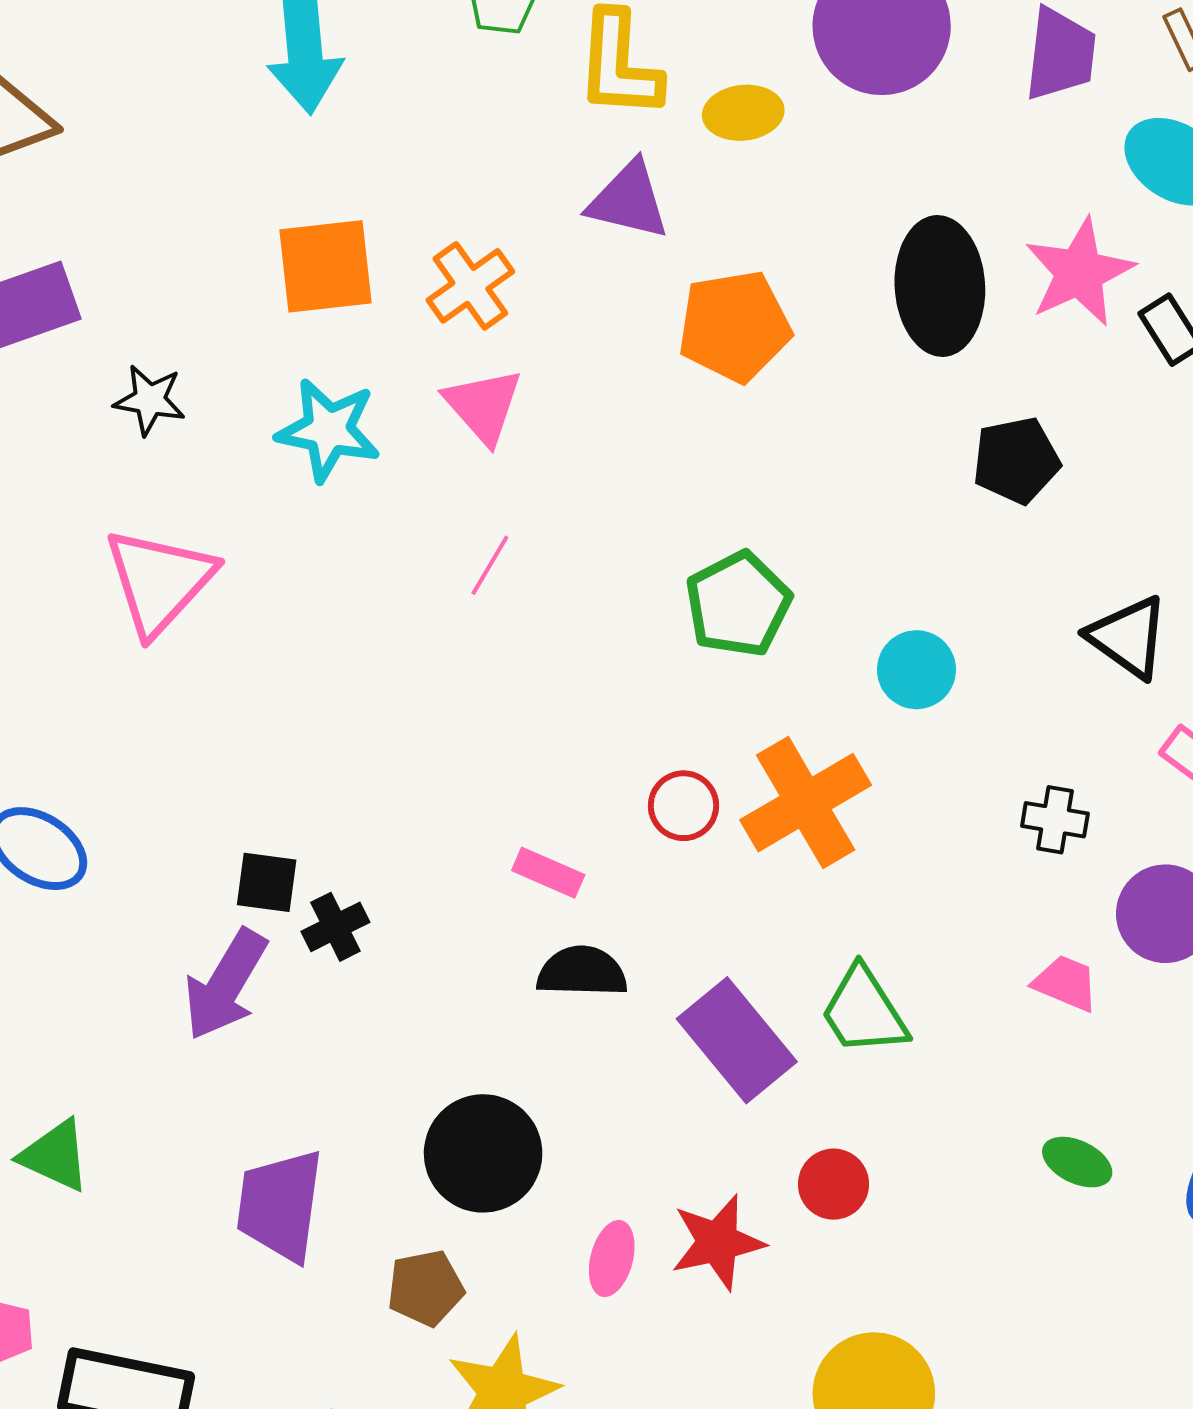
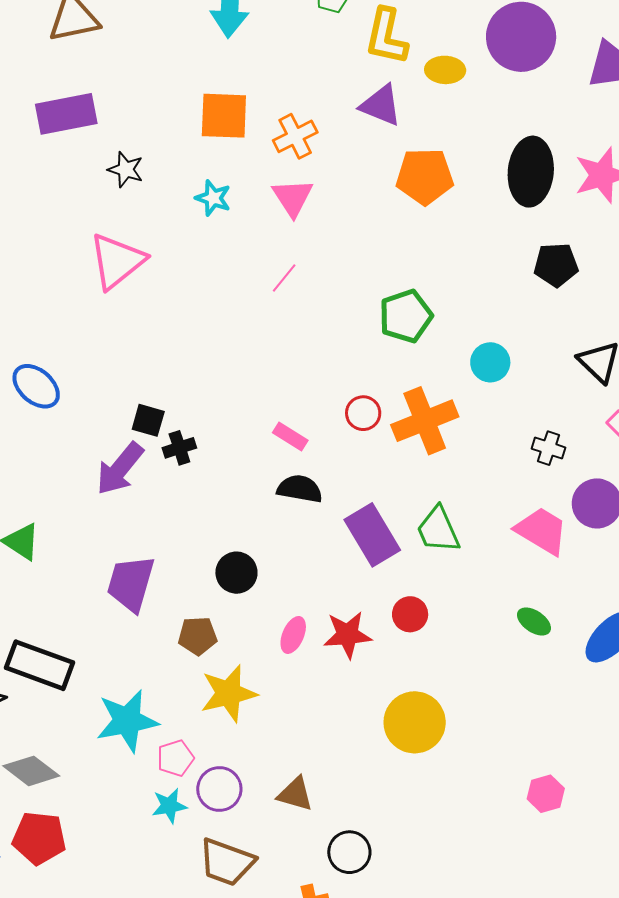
cyan star: (328, 430) -> (213, 198), size x0.7
pink trapezoid: (1066, 983) -> (542, 531), size x1.6
black circle: (483, 1153) -> (236, 573), size x0.7

